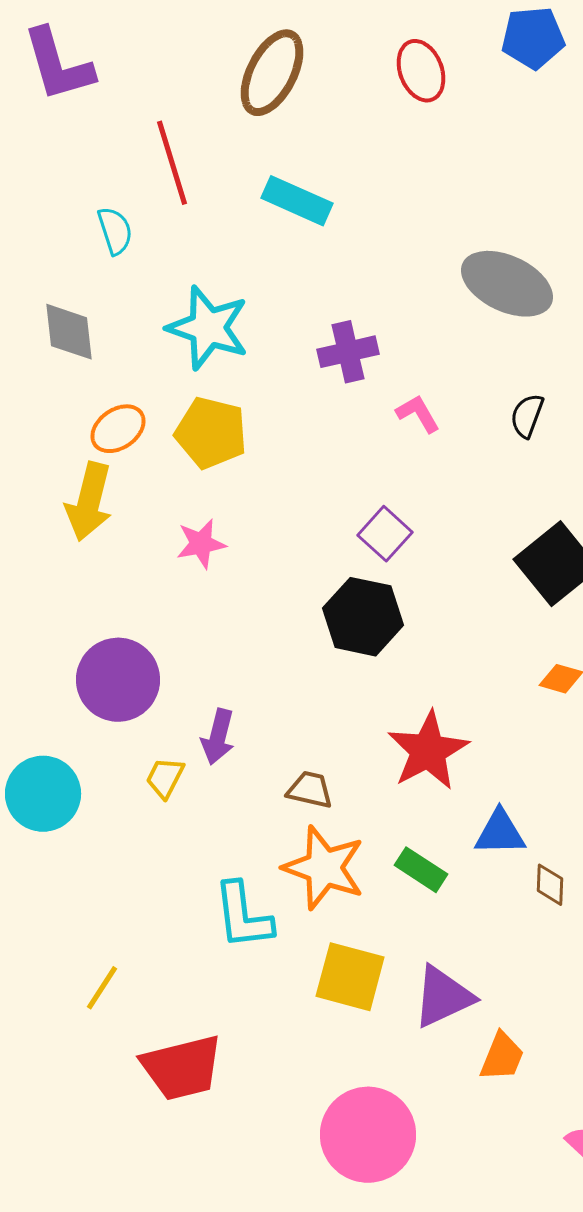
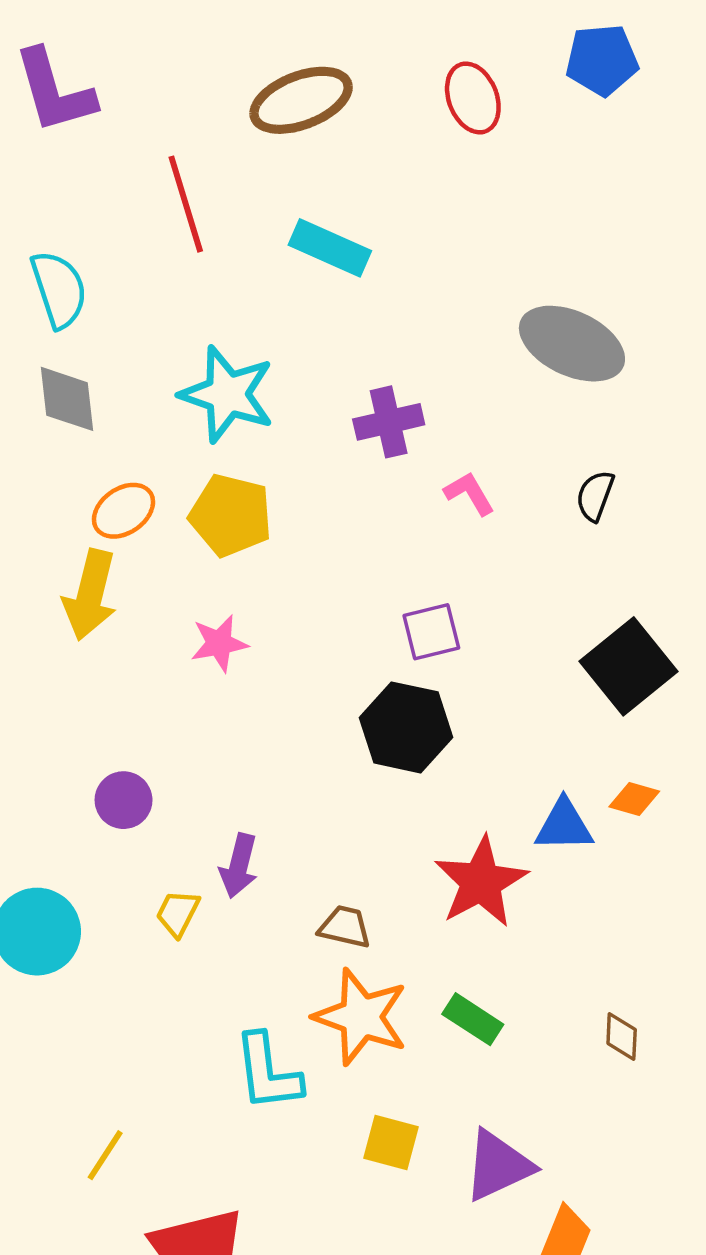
brown ellipse: (272, 73) -> (301, 100), turned 42
cyan semicircle: (115, 231) -> (59, 289), moved, size x1.4
purple square: (385, 534) -> (431, 632), turned 34
purple circle: (118, 680) -> (124, 800), size x0.6
blue triangle: (500, 833) -> (564, 825), moved
yellow square: (350, 977) -> (391, 1143), size x0.7

